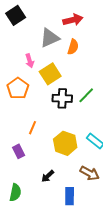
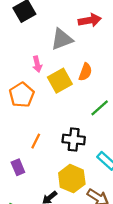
orange semicircle: (73, 47) -> (85, 72), moved
black cross: (62, 98) -> (74, 140), moved
yellow hexagon: (65, 143) -> (72, 179), moved

